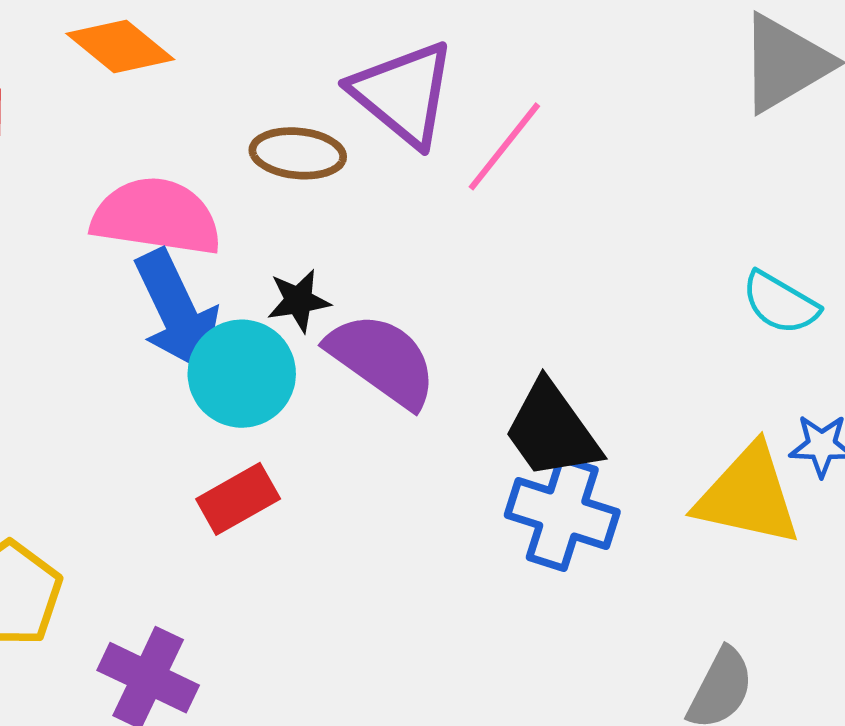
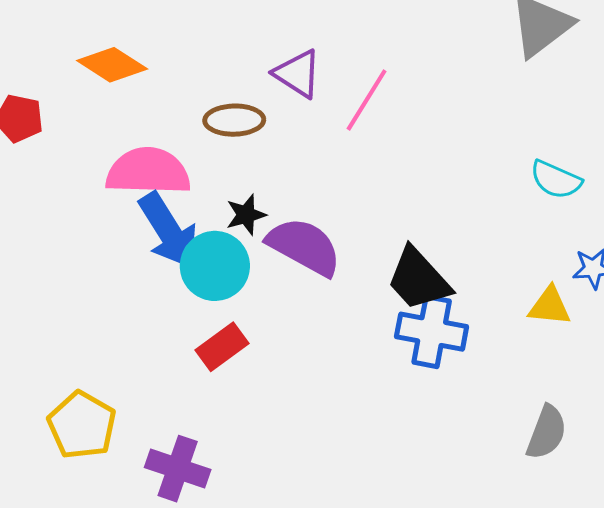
purple triangle: (403, 94) -> (298, 74), size x0.7
yellow triangle: (748, 496) -> (550, 306), size x0.6

